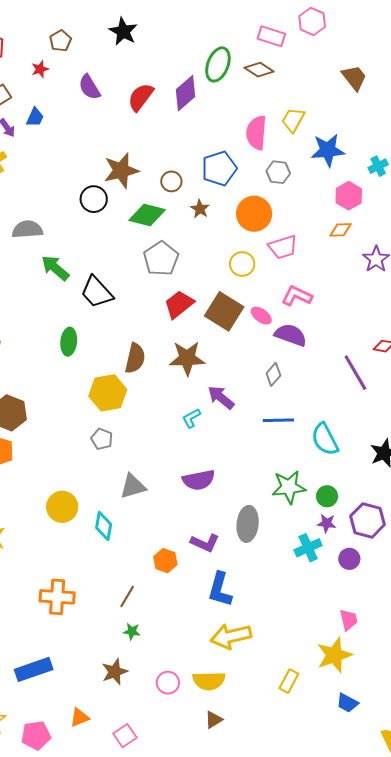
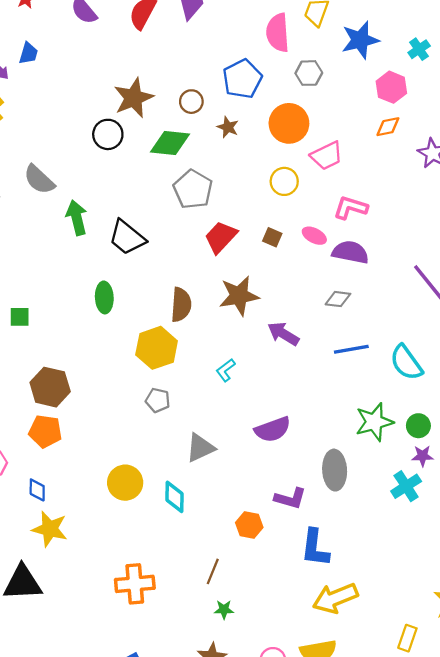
gray semicircle: (27, 229) -> (39, 180), turned -124
green arrow: (55, 268) -> (77, 218), turned 44
brown square: (224, 311) -> (272, 237), size x0.5
gray diamond: (273, 374) -> (338, 299), turned 65
cyan L-shape: (191, 418) -> (226, 370), moved

